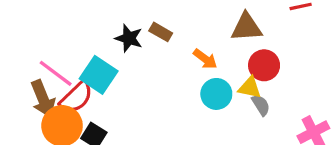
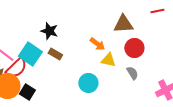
brown rectangle: (161, 32) -> (55, 54), moved
yellow triangle: (250, 88) -> (108, 60), moved
cyan circle: (216, 94) -> (88, 83), moved

